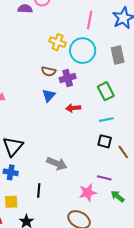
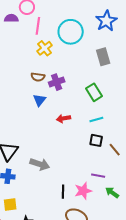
pink line: (90, 20) -> (38, 26), moved
yellow cross: (57, 42) -> (45, 48), turned 35
cyan circle: (83, 51) -> (71, 32), moved
red arrow: (73, 108) -> (63, 118), moved
gray arrow: (57, 164) -> (40, 164), moved
black line: (39, 191) -> (63, 192), moved

